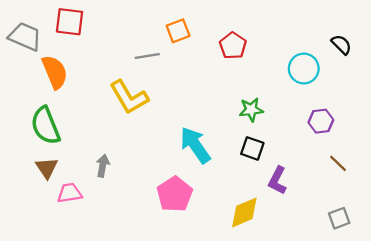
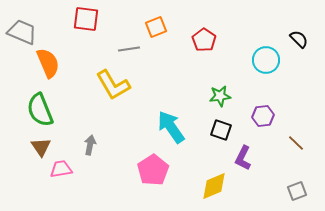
red square: (70, 22) -> (86, 19), moved
purple hexagon: (321, 121) -> (263, 116), moved

